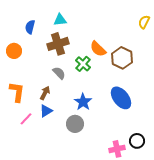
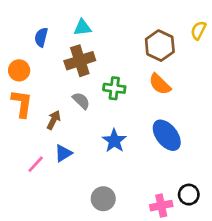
orange semicircle: (98, 49) -> (160, 84), moved
brown hexagon: (122, 58) -> (160, 46), moved
green cross: (83, 64) -> (114, 88), turned -35
orange L-shape: (17, 92) -> (22, 103), moved
brown arrow: (45, 93) -> (54, 120), moved
gray circle: (75, 124) -> (103, 199), moved

